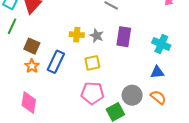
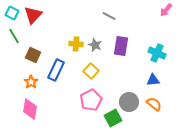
green line: (12, 26) -> (14, 36), turned -56
yellow square: (92, 63) -> (91, 71), turned -35
orange star: (32, 66) -> (31, 82), moved
pink pentagon: (92, 93) -> (91, 100), turned -30

